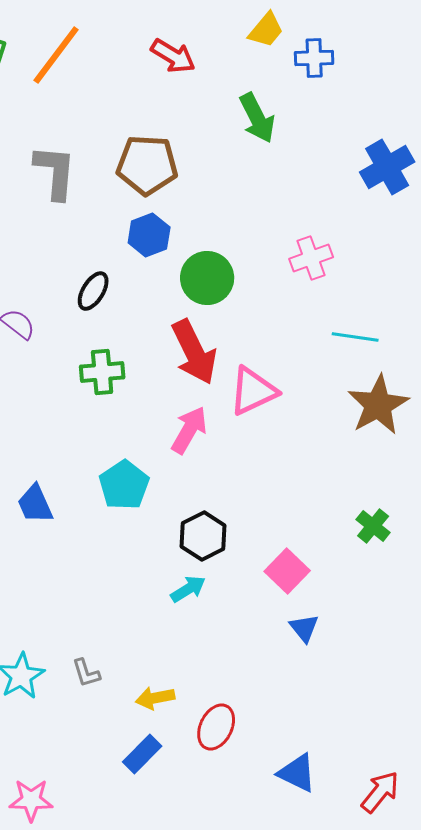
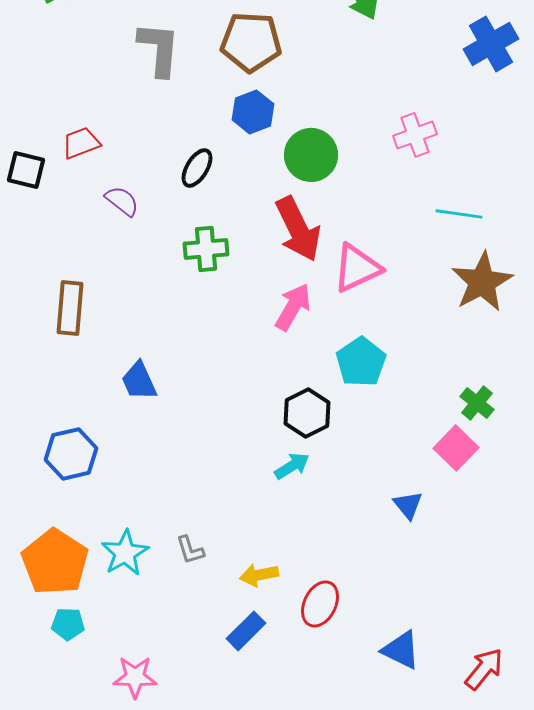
cyan pentagon: (124, 485) -> (361, 362), moved
pink square: (287, 571) -> (456, 448), moved

